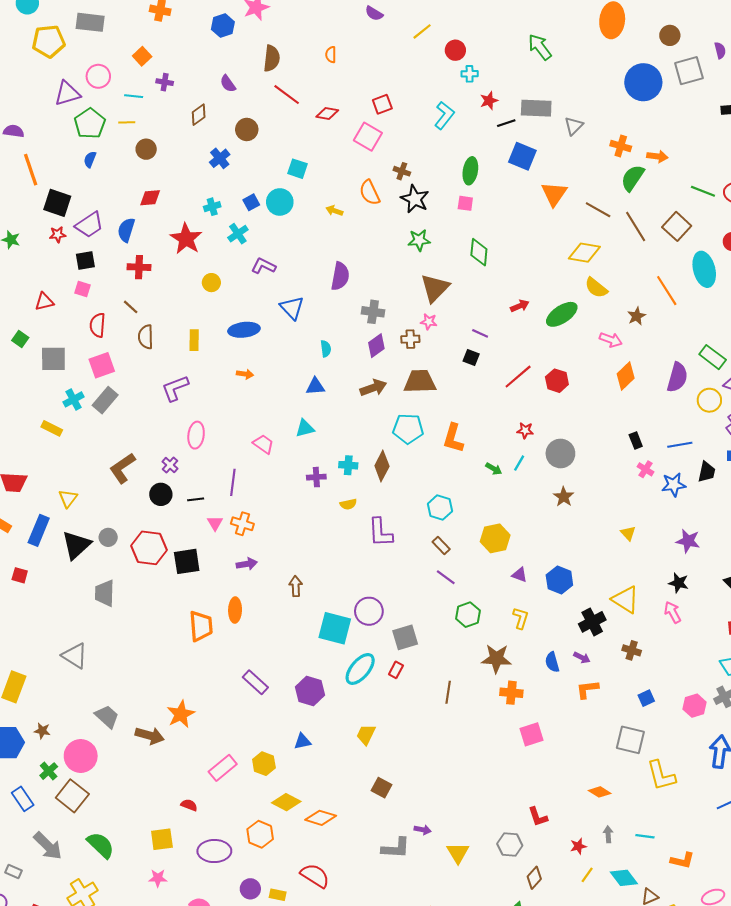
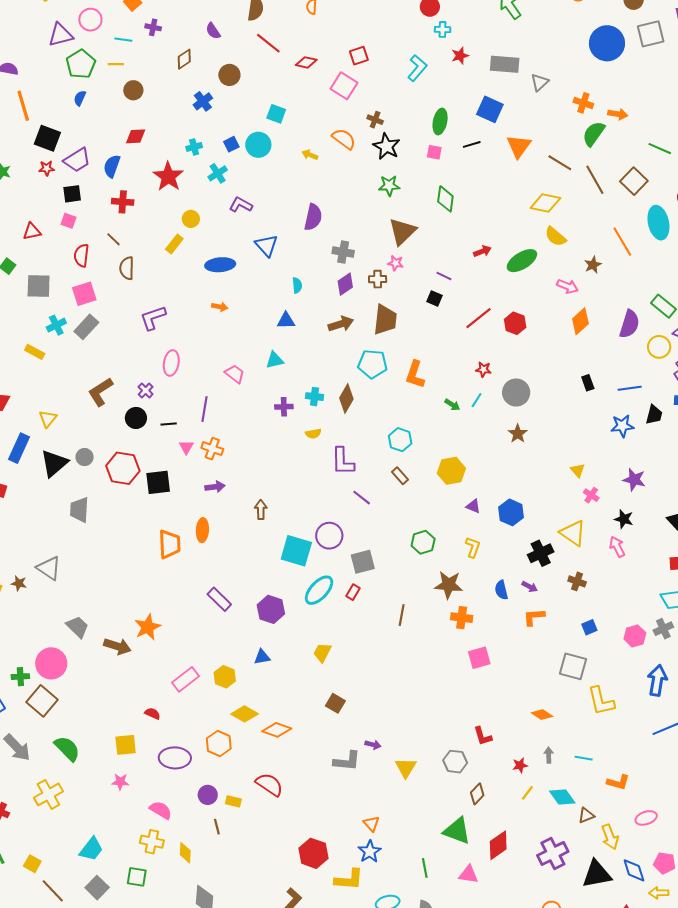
black line: (506, 123) -> (472, 144), moved
orange semicircle: (370, 193) -> (344, 139), turned 150
yellow rectangle: (194, 340) -> (174, 244), moved, turned 36
brown trapezoid: (420, 382) -> (385, 320), turned 96
pink cross: (645, 469) -> (591, 495), moved
purple line: (446, 577) -> (362, 498), moved
brown star: (42, 731) -> (19, 583), moved
green cross: (49, 771) -> (20, 677), turned 36

